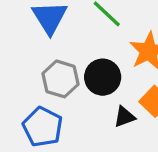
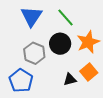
black circle: (103, 77) -> (60, 44), moved

